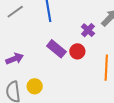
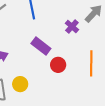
red circle: (77, 51) -> (58, 65), moved

